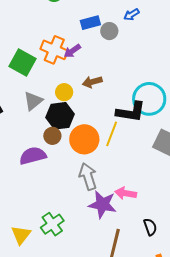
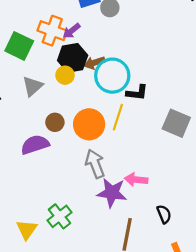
cyan circle: (149, 99) -> (112, 76), moved
black L-shape: (131, 112) -> (137, 93), size x0.7
black hexagon: (60, 116) -> (73, 58), moved

